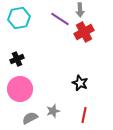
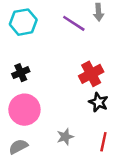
red cross: (84, 32) -> (91, 74), moved
gray semicircle: (30, 118) -> (18, 147), moved

